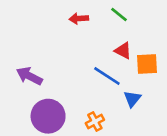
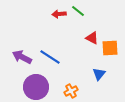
green line: (119, 15) -> (78, 11), moved
blue line: (107, 76) -> (50, 57), moved

